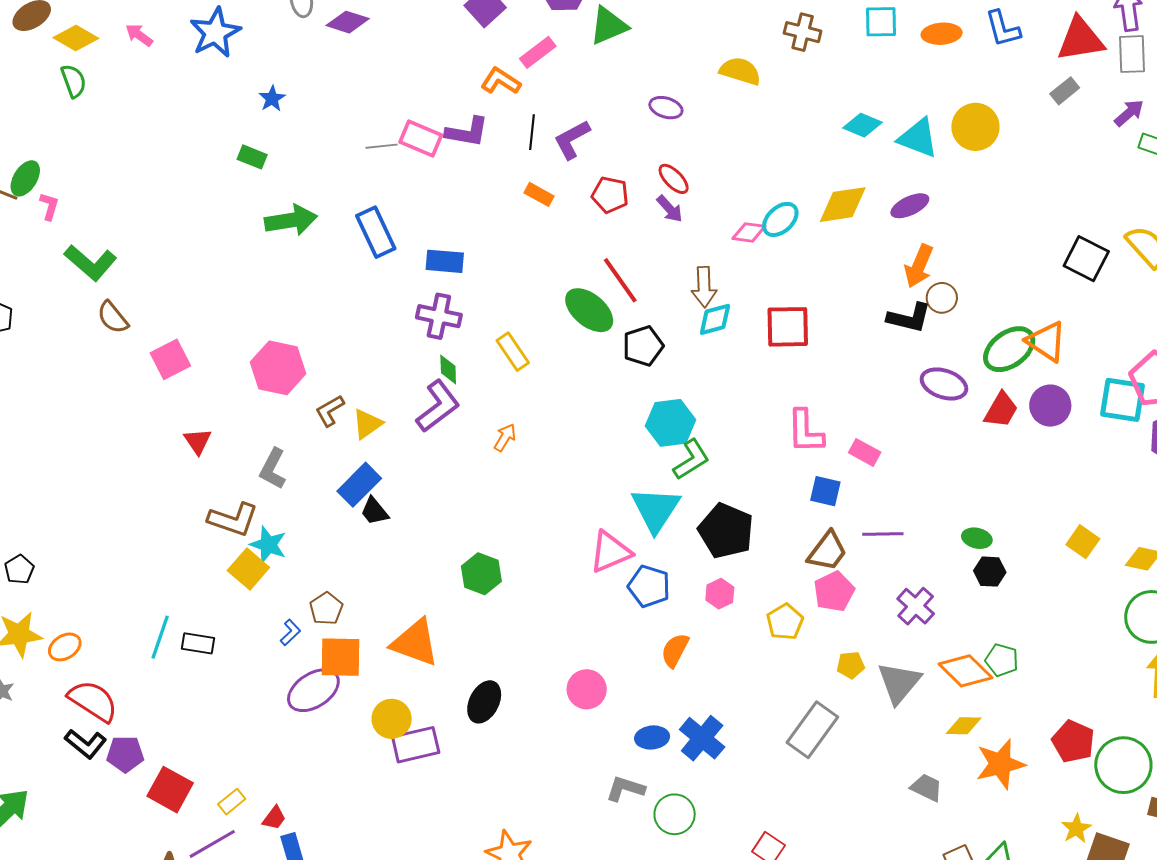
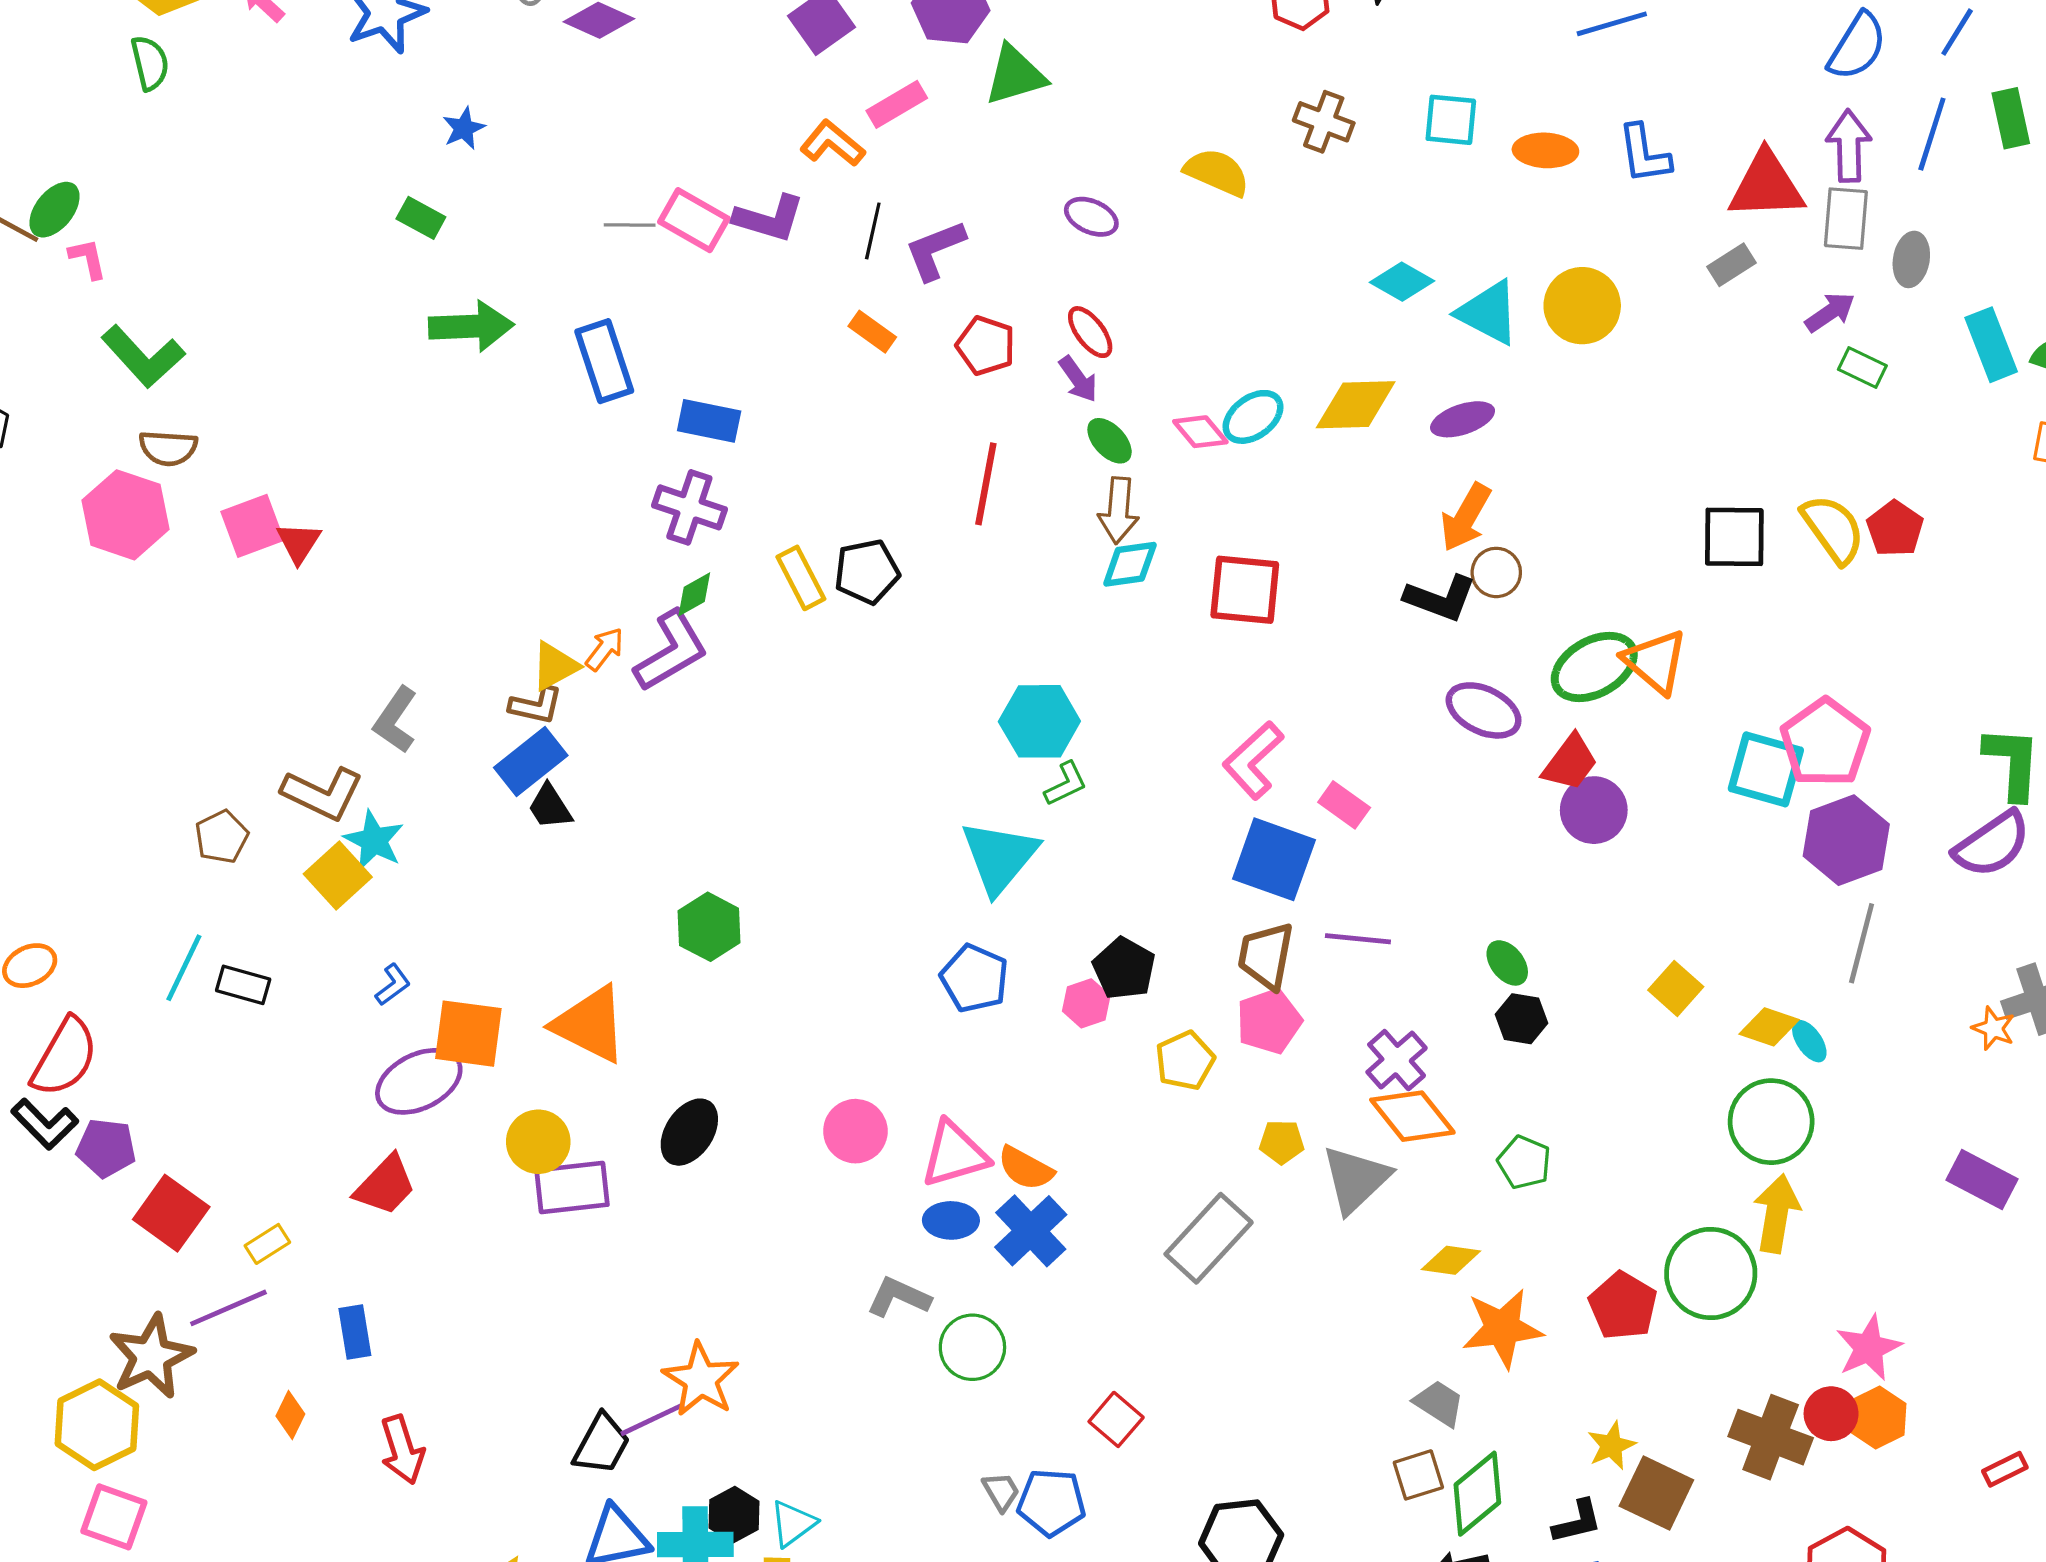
pink L-shape: (49, 206) -> (88, 259), turned -36
pink diamond: (749, 232) -> (1200, 432), turned 36
black square: (1086, 259) -> (1734, 537), turned -33
red line: (620, 280) -> (986, 484), turned 39
green ellipse: (589, 310) -> (1110, 441), moved, size x0.6
brown semicircle: (113, 317) -> (168, 448), turned -54
black pentagon: (643, 346) -> (867, 572), moved
pink hexagon: (278, 368) -> (125, 515), moved
green diamond: (448, 370) -> (694, 594), turned 56
purple circle: (1050, 406) -> (1594, 810), moved
brown L-shape: (330, 411) -> (536, 705), moved, turned -144
pink L-shape: (805, 431) -> (1253, 760), turned 42
orange arrow: (505, 437) -> (605, 649), moved
red triangle: (198, 441) -> (299, 543), moved
green L-shape: (691, 460) -> (1066, 784), size x0.7
blue square: (825, 491) -> (1274, 859), size x1.6
black pentagon: (726, 531) -> (1124, 968), moved, size x0.7
green ellipse: (977, 538) -> (1507, 963), turned 32
brown trapezoid: (827, 551) -> (1266, 956), turned 147
pink triangle: (610, 552) -> (954, 1154), moved
brown pentagon: (326, 609) -> (222, 837), moved
orange semicircle: (675, 650) -> (1026, 1168), moved, turned -96
orange diamond: (965, 671) -> (1412, 1116), moved
red semicircle: (93, 701) -> (65, 1057), turned 80
green circle: (1123, 765) -> (1711, 1274), moved
gray trapezoid: (927, 788) -> (1439, 1403), moved
red trapezoid: (274, 818) -> (385, 1185), moved, size x1.6

